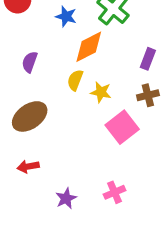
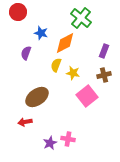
blue star: (66, 16) -> (41, 33), moved
brown ellipse: (30, 116) -> (37, 97), moved
pink cross: (115, 192) -> (68, 139), moved, turned 32

